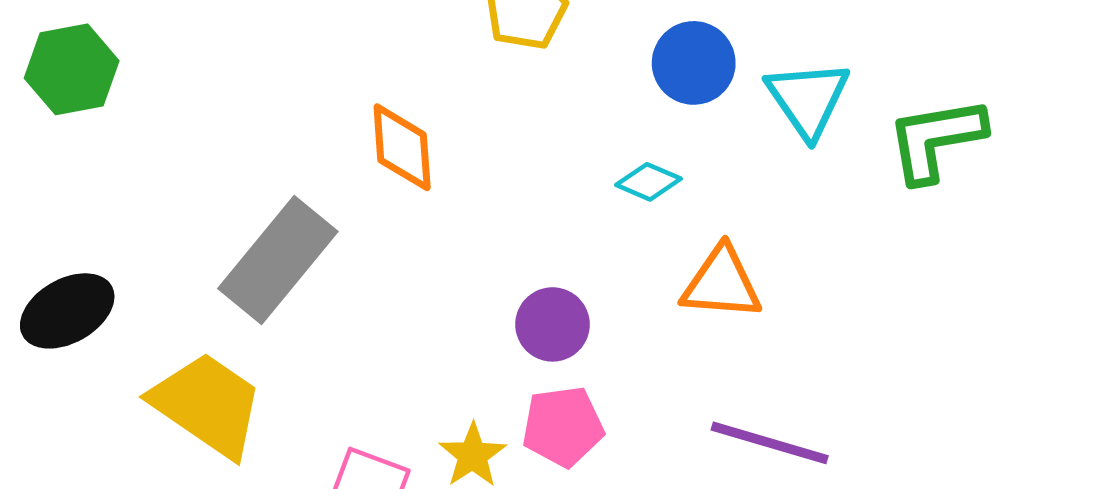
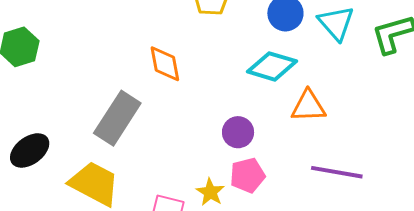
cyan diamond: (649, 182) -> (272, 66), size x1.8

